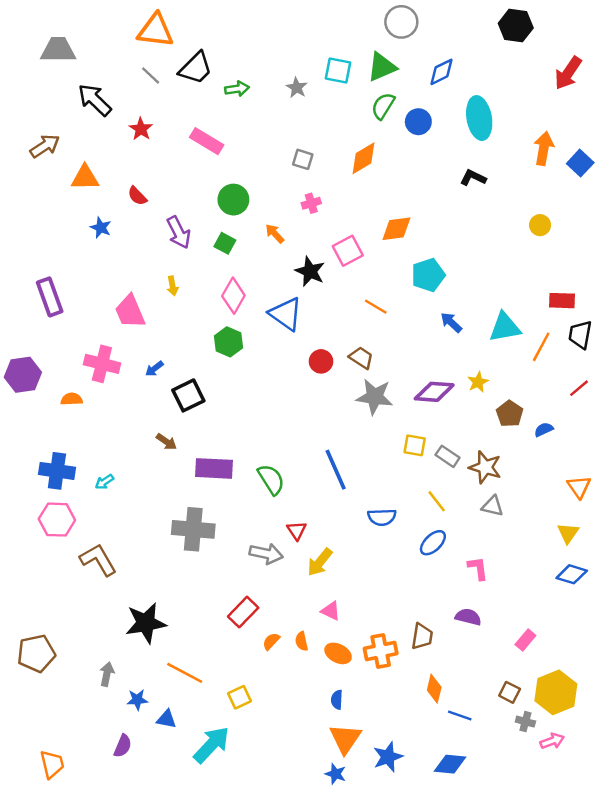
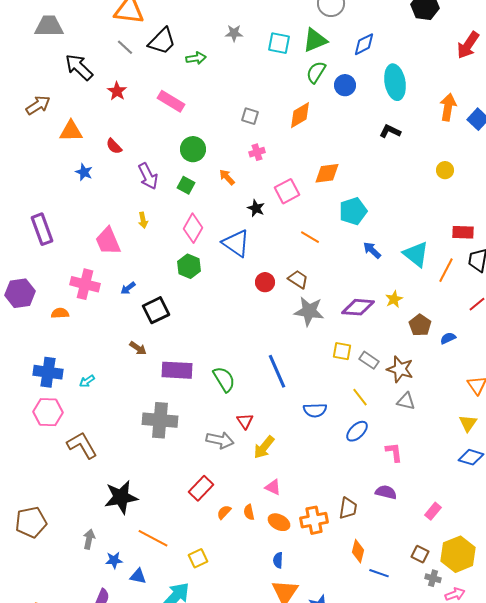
gray star: (297, 88) -> (234, 33), moved, turned -30
black star: (310, 271) -> (256, 208), size x0.7
cyan triangle: (505, 327) -> (416, 254), turned 48

